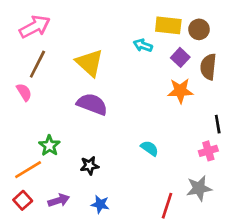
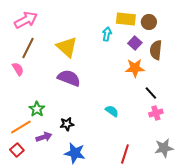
cyan arrow: (143, 45) -> (107, 34), turned 80
black line: (218, 124) -> (151, 93), moved, turned -32
gray star: (199, 188) -> (164, 148), moved
purple arrow: (59, 200) -> (44, 137), moved
blue star: (100, 204) -> (75, 153), size x1.5

